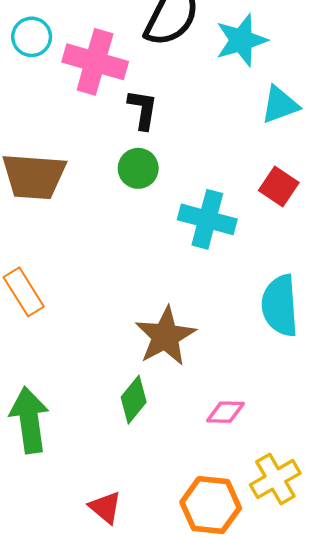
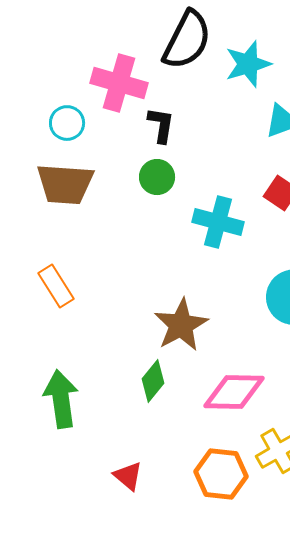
cyan circle: (32, 37) -> (67, 123), moved
pink diamond: (225, 412) -> (234, 392), size x1.8

